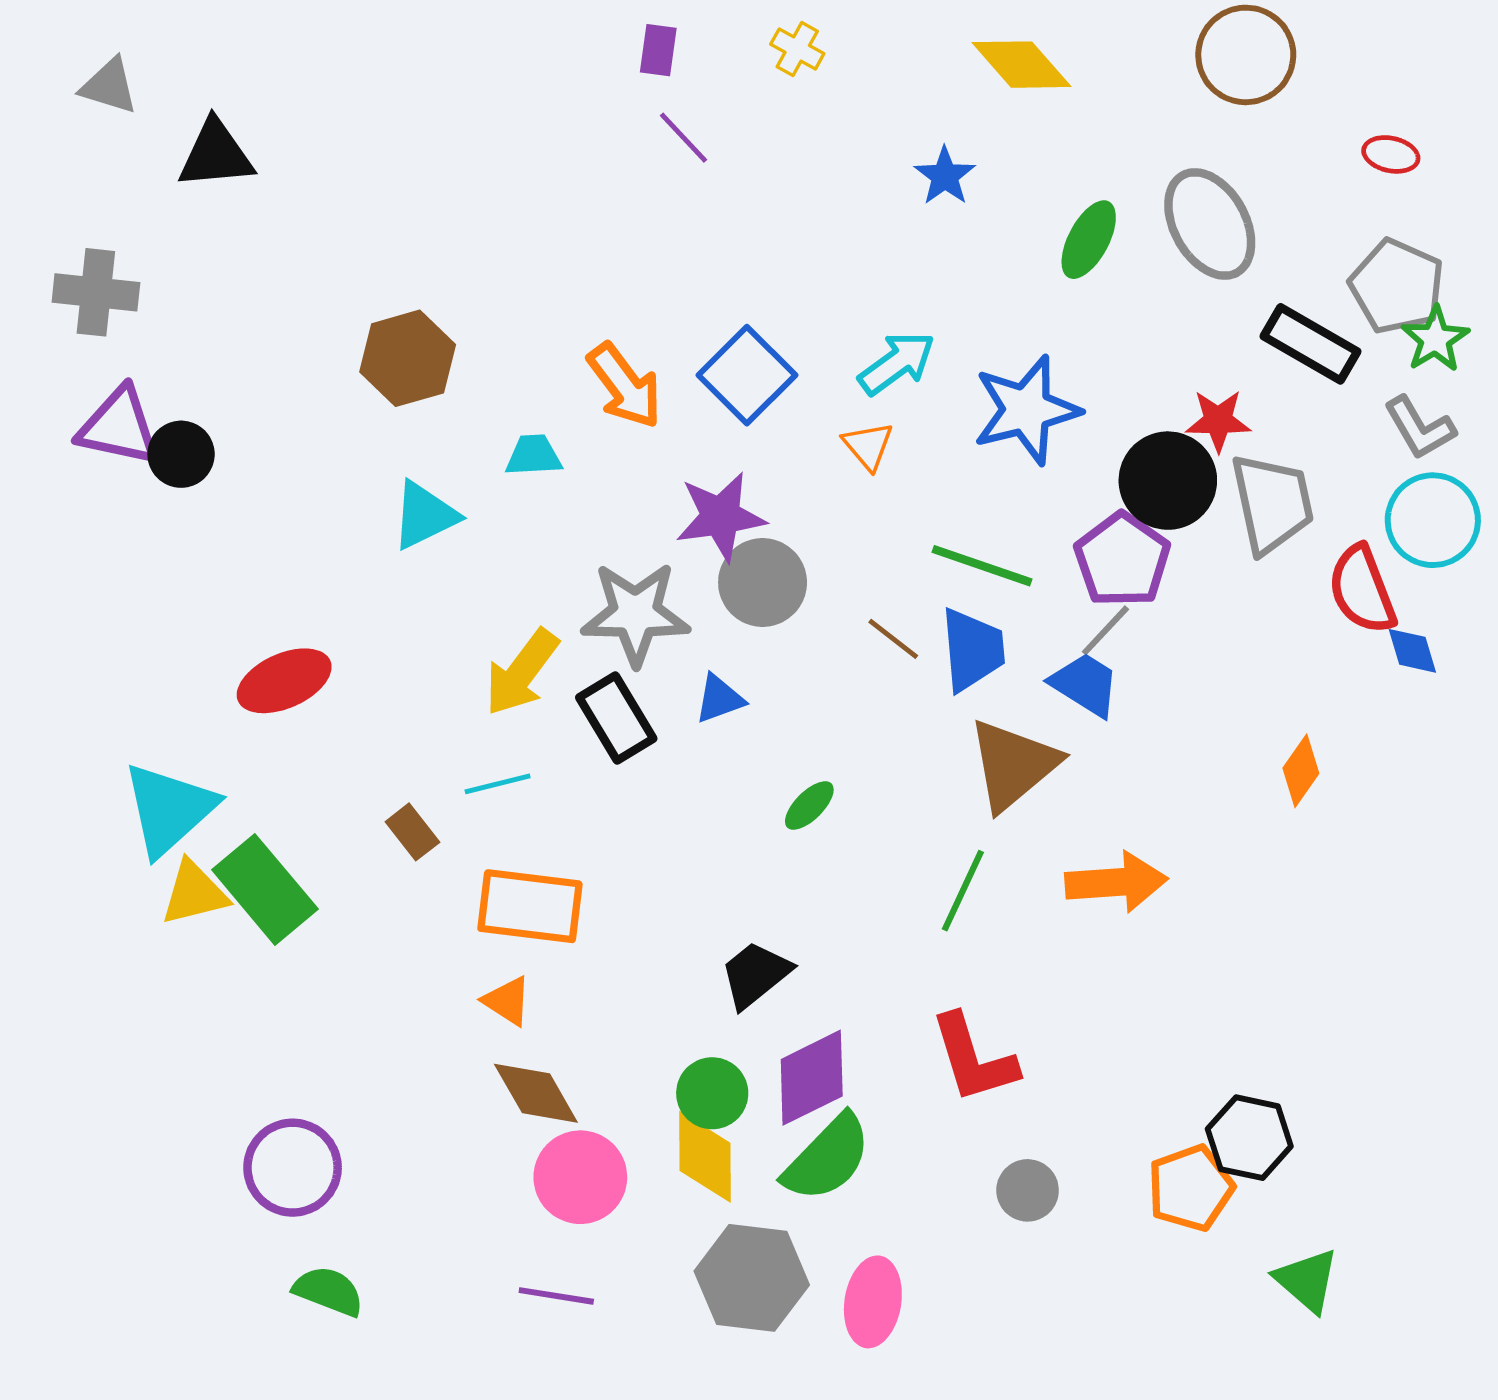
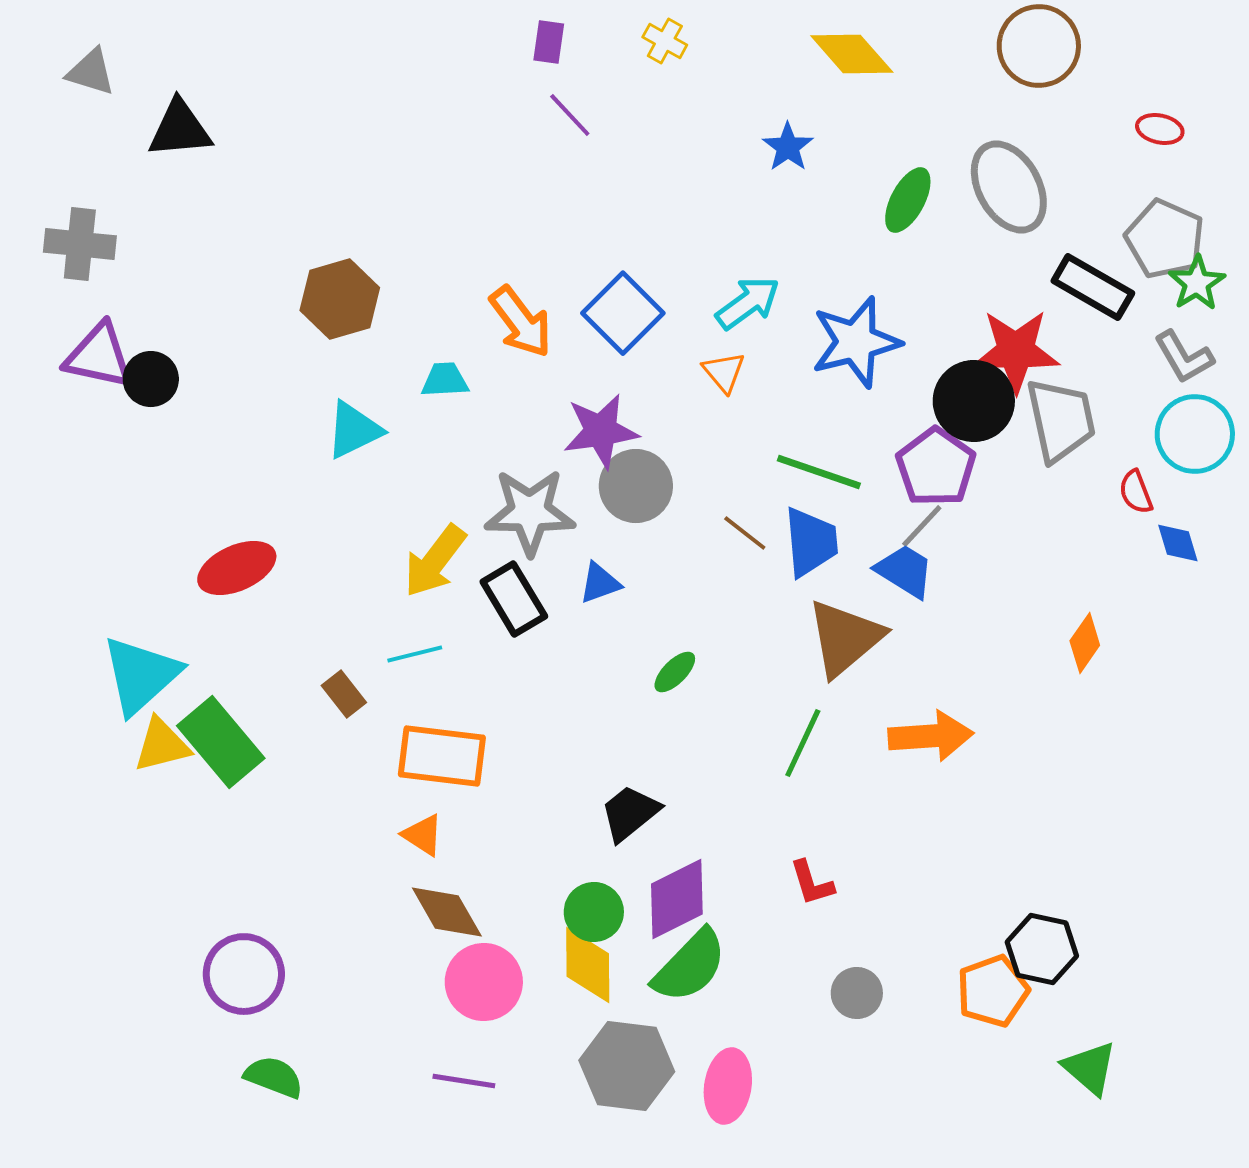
red star: (1218, 421) -> (1016, 351), size x1.6
red semicircle: (1362, 590) -> (1136, 492), size x0.6
red L-shape: (974, 1059) -> (812, 883), size x0.6

